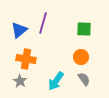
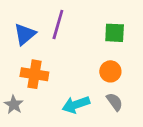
gray star: (20, 81) -> (14, 105), moved
cyan arrow: (56, 81) -> (76, 105), turned 36

